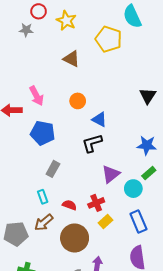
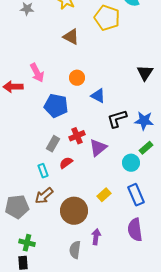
blue pentagon: (43, 133) -> (56, 106), moved
black L-shape: (92, 143) -> (117, 119), moved
purple triangle: (111, 174) -> (98, 148), moved
red cross: (96, 203) -> (77, 136), moved
red semicircle: (69, 205) -> (66, 163), moved, turned -56

